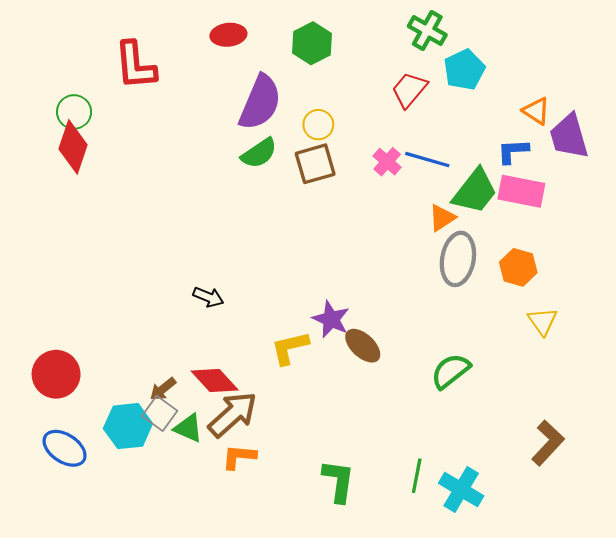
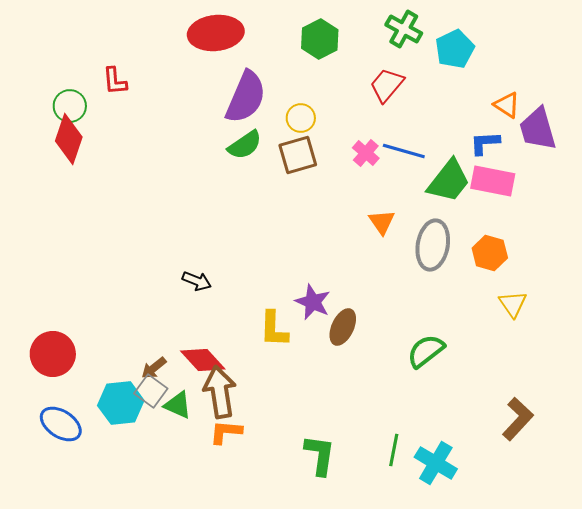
red ellipse: (228, 35) -> (216, 33), size x1.6
green hexagon: (312, 43) -> (320, 39), moved
red L-shape: (135, 65) -> (115, 81), moved, size x0.6
cyan pentagon: (464, 70) -> (455, 49), moved
orange triangle: (442, 218) -> (382, 222), moved, turned -32
brown ellipse: (363, 346) -> (343, 327), turned 72
yellow L-shape: (290, 348) -> (274, 329), turned -75
brown arrow: (233, 414) -> (220, 392), turned -57

